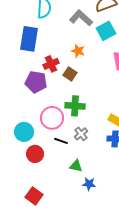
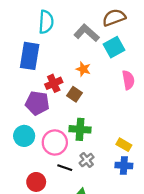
cyan circle: (24, 132) -> (24, 136), moved

